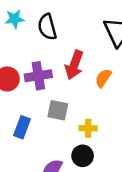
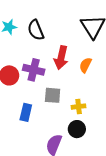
purple cross: (38, 76) -> (34, 70), turned 30

